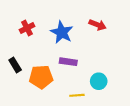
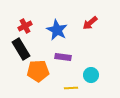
red arrow: (98, 25) -> (90, 23), turned 119
black rectangle: (15, 65) -> (21, 49), moved, size x1.5

